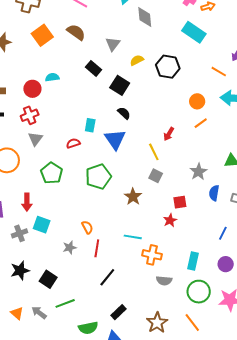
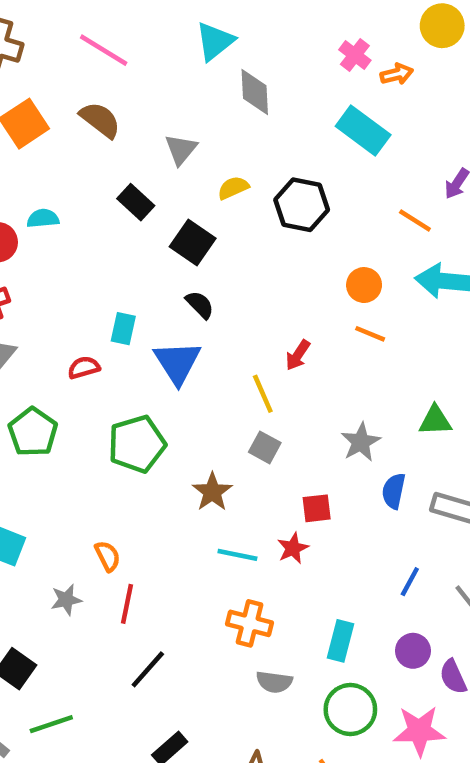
orange line: (201, 123) -> (370, 334), turned 56
cyan line: (133, 237) -> (237, 555), moved

